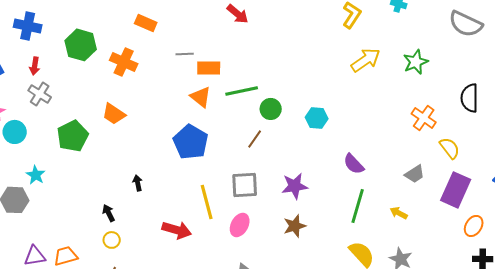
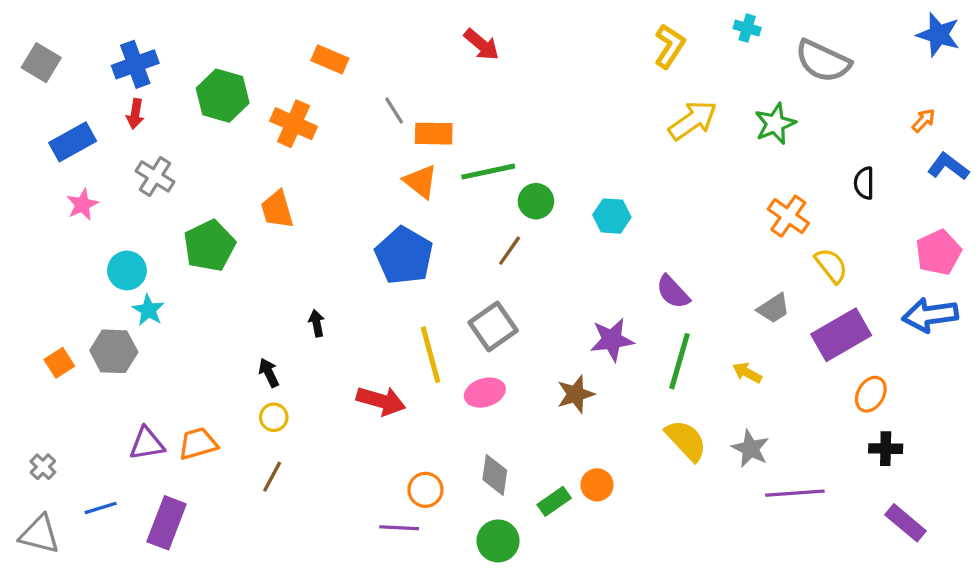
gray semicircle: (466, 24) -> (823, 61), moved
blue cross: (28, 26) -> (135, 64), turned -32
gray line: (185, 54) -> (394, 111), turned 60
red arrow: (35, 66) -> (135, 114), moved
black semicircle: (470, 98) -> (864, 183), size x0.7
orange trapezoid: (114, 114) -> (277, 209), turned 40
cyan circle: (15, 132) -> (127, 270), moved
gray square: (245, 185) -> (493, 327), turned -32
purple star: (295, 186) -> (612, 340), moved
purple rectangle: (456, 190) -> (841, 335), turned 36
pink ellipse: (240, 225) -> (485, 393), turned 45

